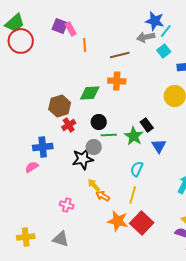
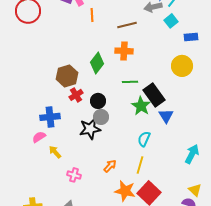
green diamond: (90, 93) -> (97, 63), turned -50
black circle: (99, 122) -> (98, 101), moved
black rectangle: (147, 125) -> (154, 95), size x1.6
green line: (109, 135) -> (130, 82), moved
yellow arrow: (94, 185) -> (55, 152), moved
orange arrow: (103, 196) -> (110, 166), turned 104

